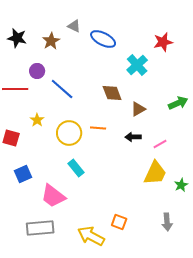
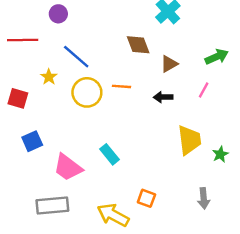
purple circle: (37, 71) -> (58, 14), moved
blue line: (62, 89) -> (76, 57), moved
pink line: (160, 144) -> (204, 90), moved, turned -32
cyan rectangle: (76, 168) -> (110, 154), moved
yellow trapezoid: (155, 173) -> (189, 140), turned -32

